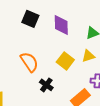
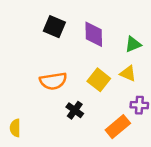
yellow triangle: (88, 56) -> (128, 73), turned 40
orange semicircle: (29, 62) -> (53, 81), turned 115

